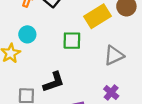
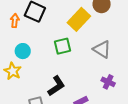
gray triangle: (114, 55) -> (102, 49), turned -48

